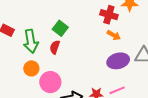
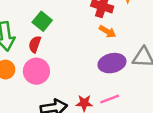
pink circle: (50, 82) -> (36, 71), moved

